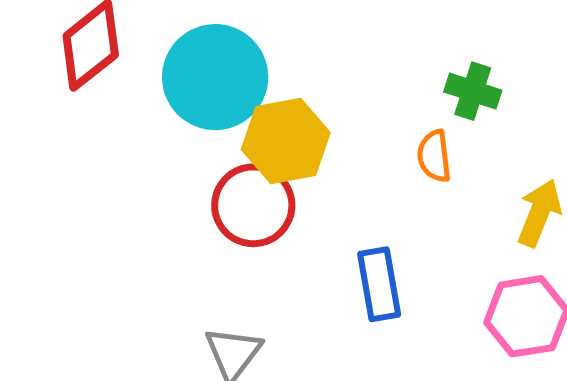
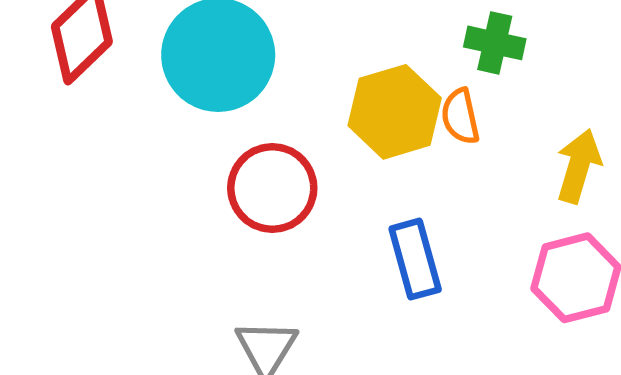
yellow hexagon: (286, 141) -> (395, 112), moved

